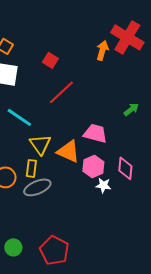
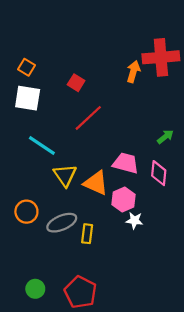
red cross: (127, 37) -> (161, 57), turned -36
yellow rectangle: (31, 168) -> (87, 234), moved
pink diamond: (125, 168) -> (159, 173), moved

